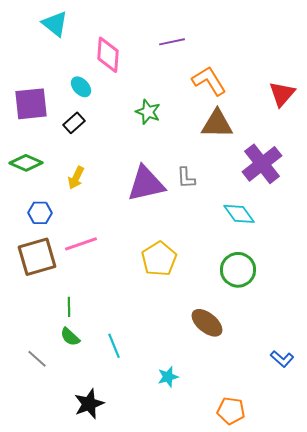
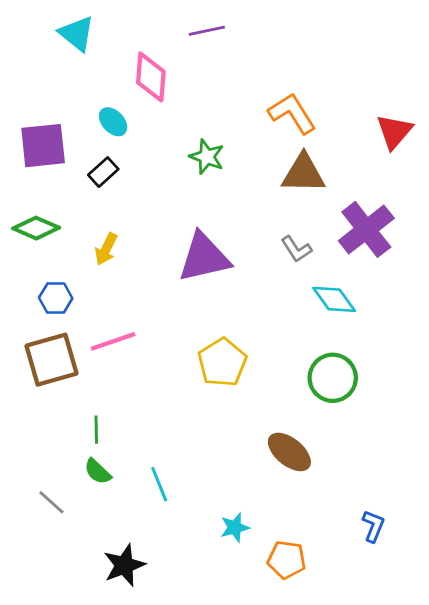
purple line: (172, 42) -> (207, 31), moved
gray L-shape: (186, 178) -> (296, 249), moved, turned -30
blue L-shape: (282, 359) -> (373, 526), moved, turned -110
orange pentagon: (231, 411) -> (287, 560), moved

